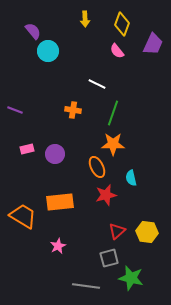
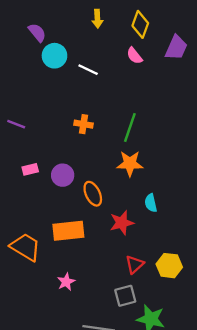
white line: (97, 84) -> (88, 70), moved
orange ellipse: (97, 167) -> (93, 194), moved

